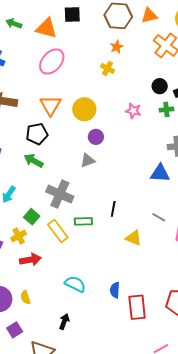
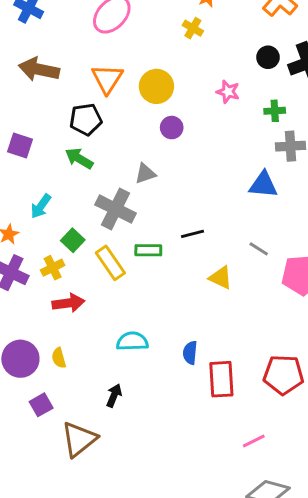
green cross: (166, 110) -> (275, 111), moved
gray triangle: (88, 160) -> (145, 174), moved
black line: (113, 209) -> (192, 234), turned 63
cyan semicircle: (75, 284) -> (132, 341), turned -30

